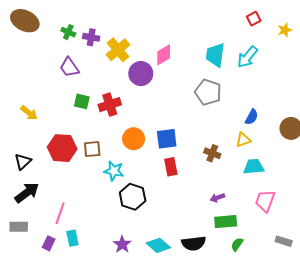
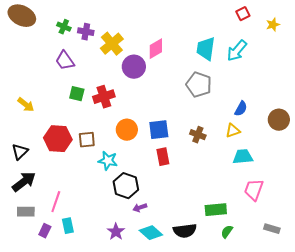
brown cross: (212, 153) -> (198, 135), moved
purple arrow: (217, 198) -> (140, 208), moved
gray rectangle: (19, 227) -> (26, 212), moved

